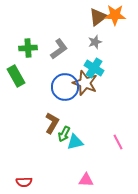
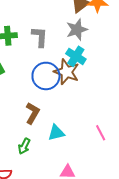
gray star: (95, 42) -> (77, 30), size x1.5
gray L-shape: (59, 49) -> (40, 37), turned -50
green arrow: (64, 134) -> (24, 146), moved

